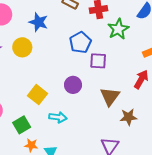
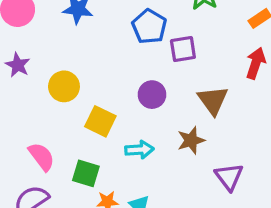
yellow circle: (22, 47) -> (64, 86), moved
brown star: (128, 117) -> (191, 140), moved
green square: (22, 125) -> (86, 173), turned -30

